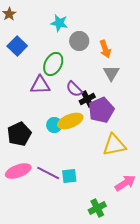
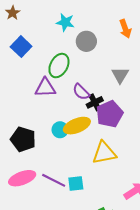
orange arrow: (105, 49) -> (125, 29), moved
black pentagon: (19, 134) -> (23, 139), turned -30
yellow triangle: (114, 145) -> (104, 153), moved

